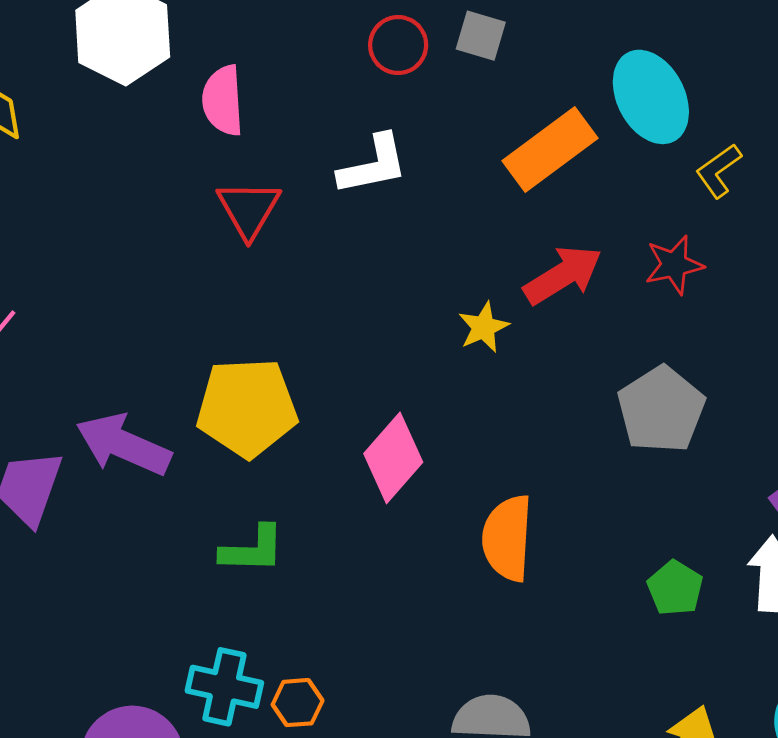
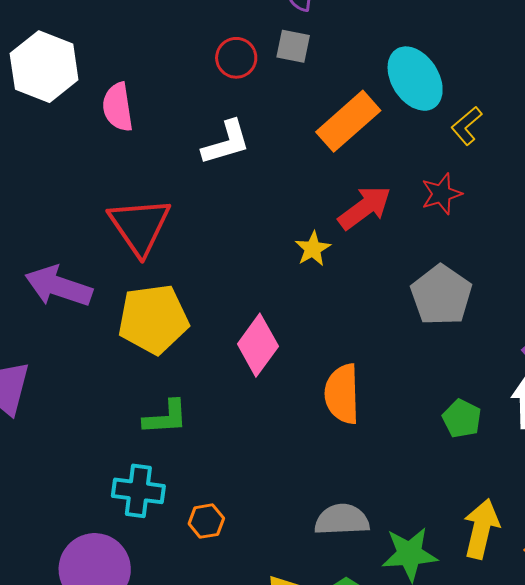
red triangle: (249, 209) -> (140, 226), moved, size x1.4
purple arrow: (123, 445) -> (58, 286), moved
cyan cross: (224, 687) -> (138, 491), moved

